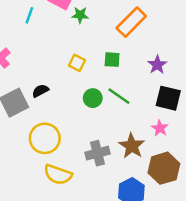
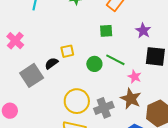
yellow square: (77, 63) -> (67, 51), moved, turned -32
pink star: (160, 128) -> (135, 77), moved
yellow circle: (45, 138) -> (77, 101), moved

